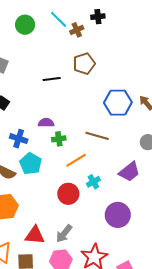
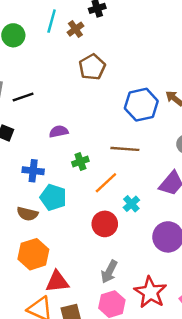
cyan line: (59, 19) -> (52, 21), turned 72
black line: (52, 79) -> (23, 97), moved
purple semicircle: (46, 123) -> (59, 131), moved
red triangle: (35, 235) -> (57, 282), moved

